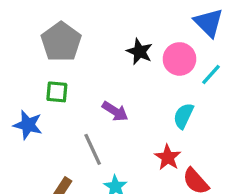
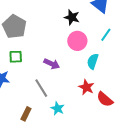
black star: (139, 52) -> (72, 17), moved
pink circle: (179, 59) -> (77, 41), moved

